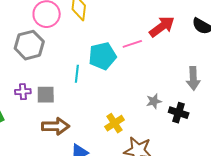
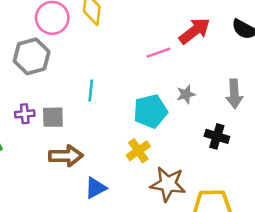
cyan pentagon: (102, 56) -> (150, 111), moved
gray star: (154, 101) -> (186, 94), moved

